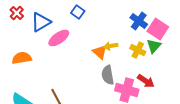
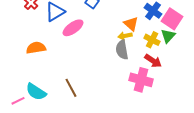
orange triangle: (100, 52) -> (131, 24), moved
gray semicircle: (108, 75) -> (122, 50), moved
red arrow: (146, 81) -> (153, 61), moved

